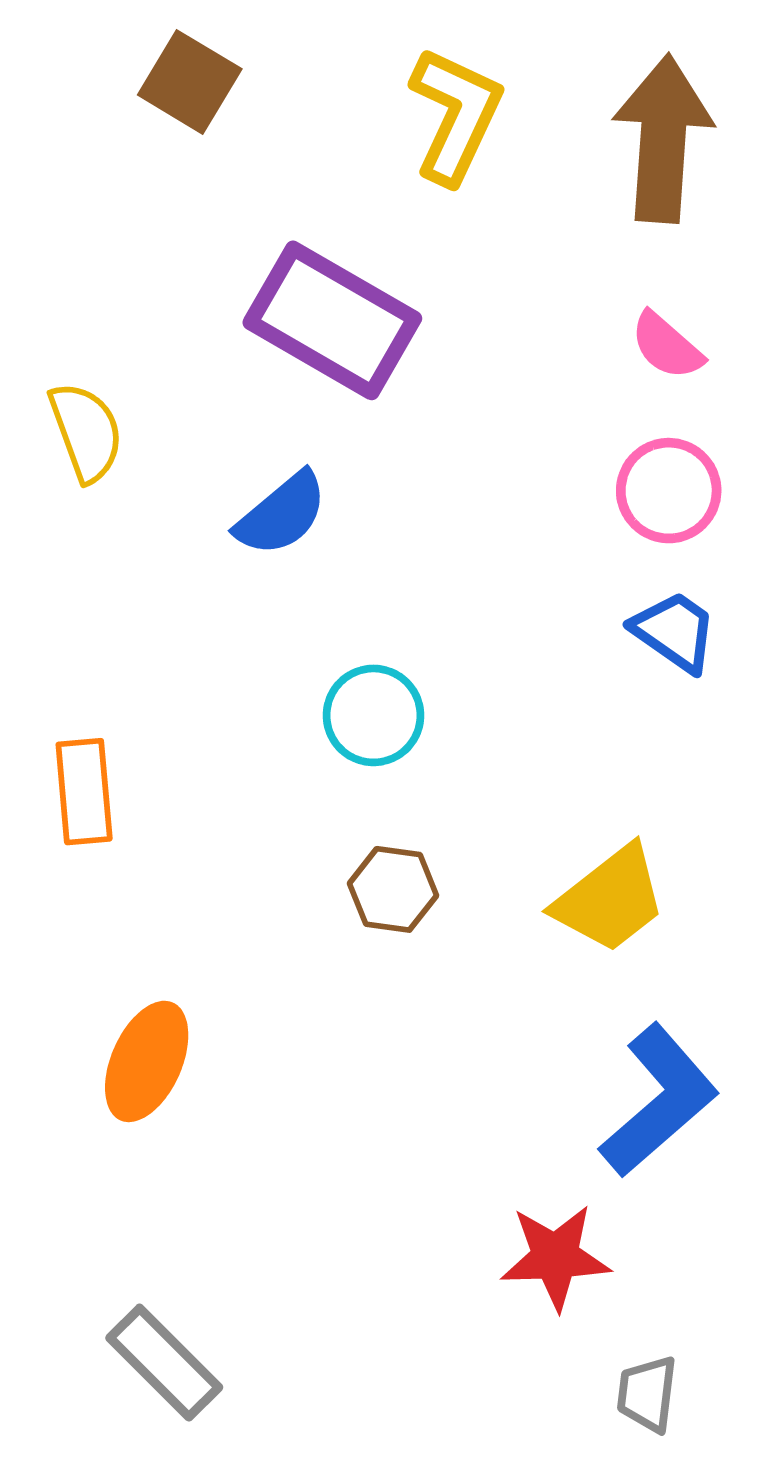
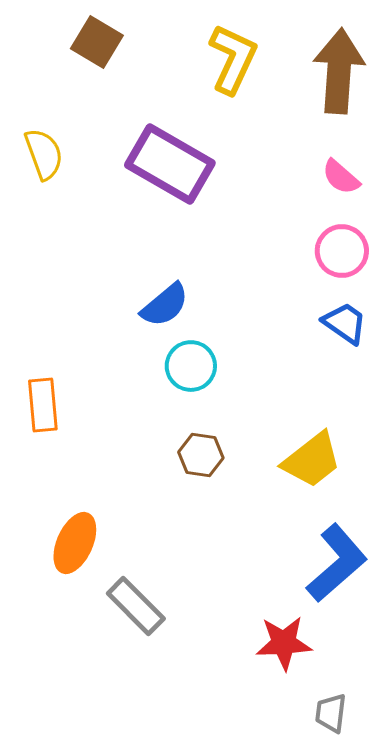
yellow semicircle: (86, 432) -> (44, 154), moved
blue semicircle: (282, 514) -> (165, 305), moved
gray rectangle: (164, 1363) -> (136, 606), moved

